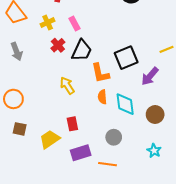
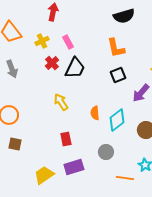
black square: (126, 58) -> (118, 75), size x0.7
orange L-shape: (100, 73) -> (116, 48), moved
cyan diamond: (125, 104) -> (117, 120), turned 60
yellow trapezoid: (50, 139) -> (44, 175), moved
orange line: (108, 164) -> (125, 178), moved

